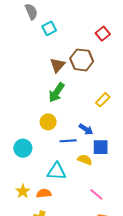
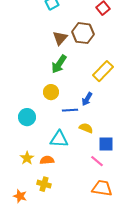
yellow rectangle: (103, 100) -> (103, 71), size x1.5
blue arrow: (86, 129) -> (87, 99), turned 88
blue square: (101, 147) -> (106, 144), moved

